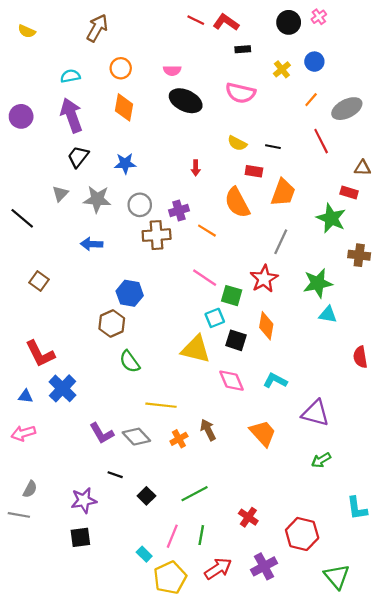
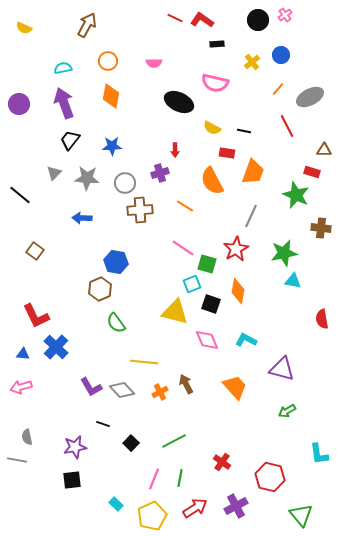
black ellipse: (186, 101) -> (179, 102), moved
purple cross: (179, 210) -> (160, 173), moved
gray semicircle: (30, 489) -> (27, 437), turned 140
cyan rectangle: (144, 554) -> (116, 504), moved

